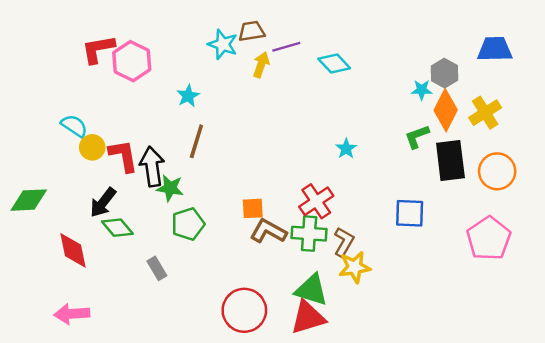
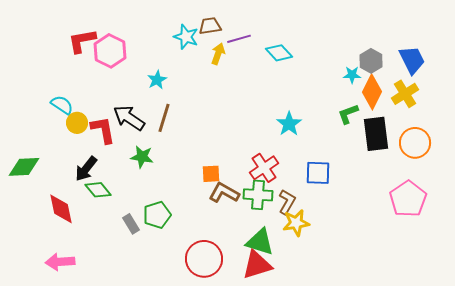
blue trapezoid: (495, 49) -> (412, 60), moved, turned 64
cyan star: (346, 149) -> (289, 124), size x1.4
black arrow: (152, 167) -> (129, 118), moved, turned -48
blue square: (410, 213) -> (318, 173), moved
green pentagon: (188, 224) -> (157, 215), moved

